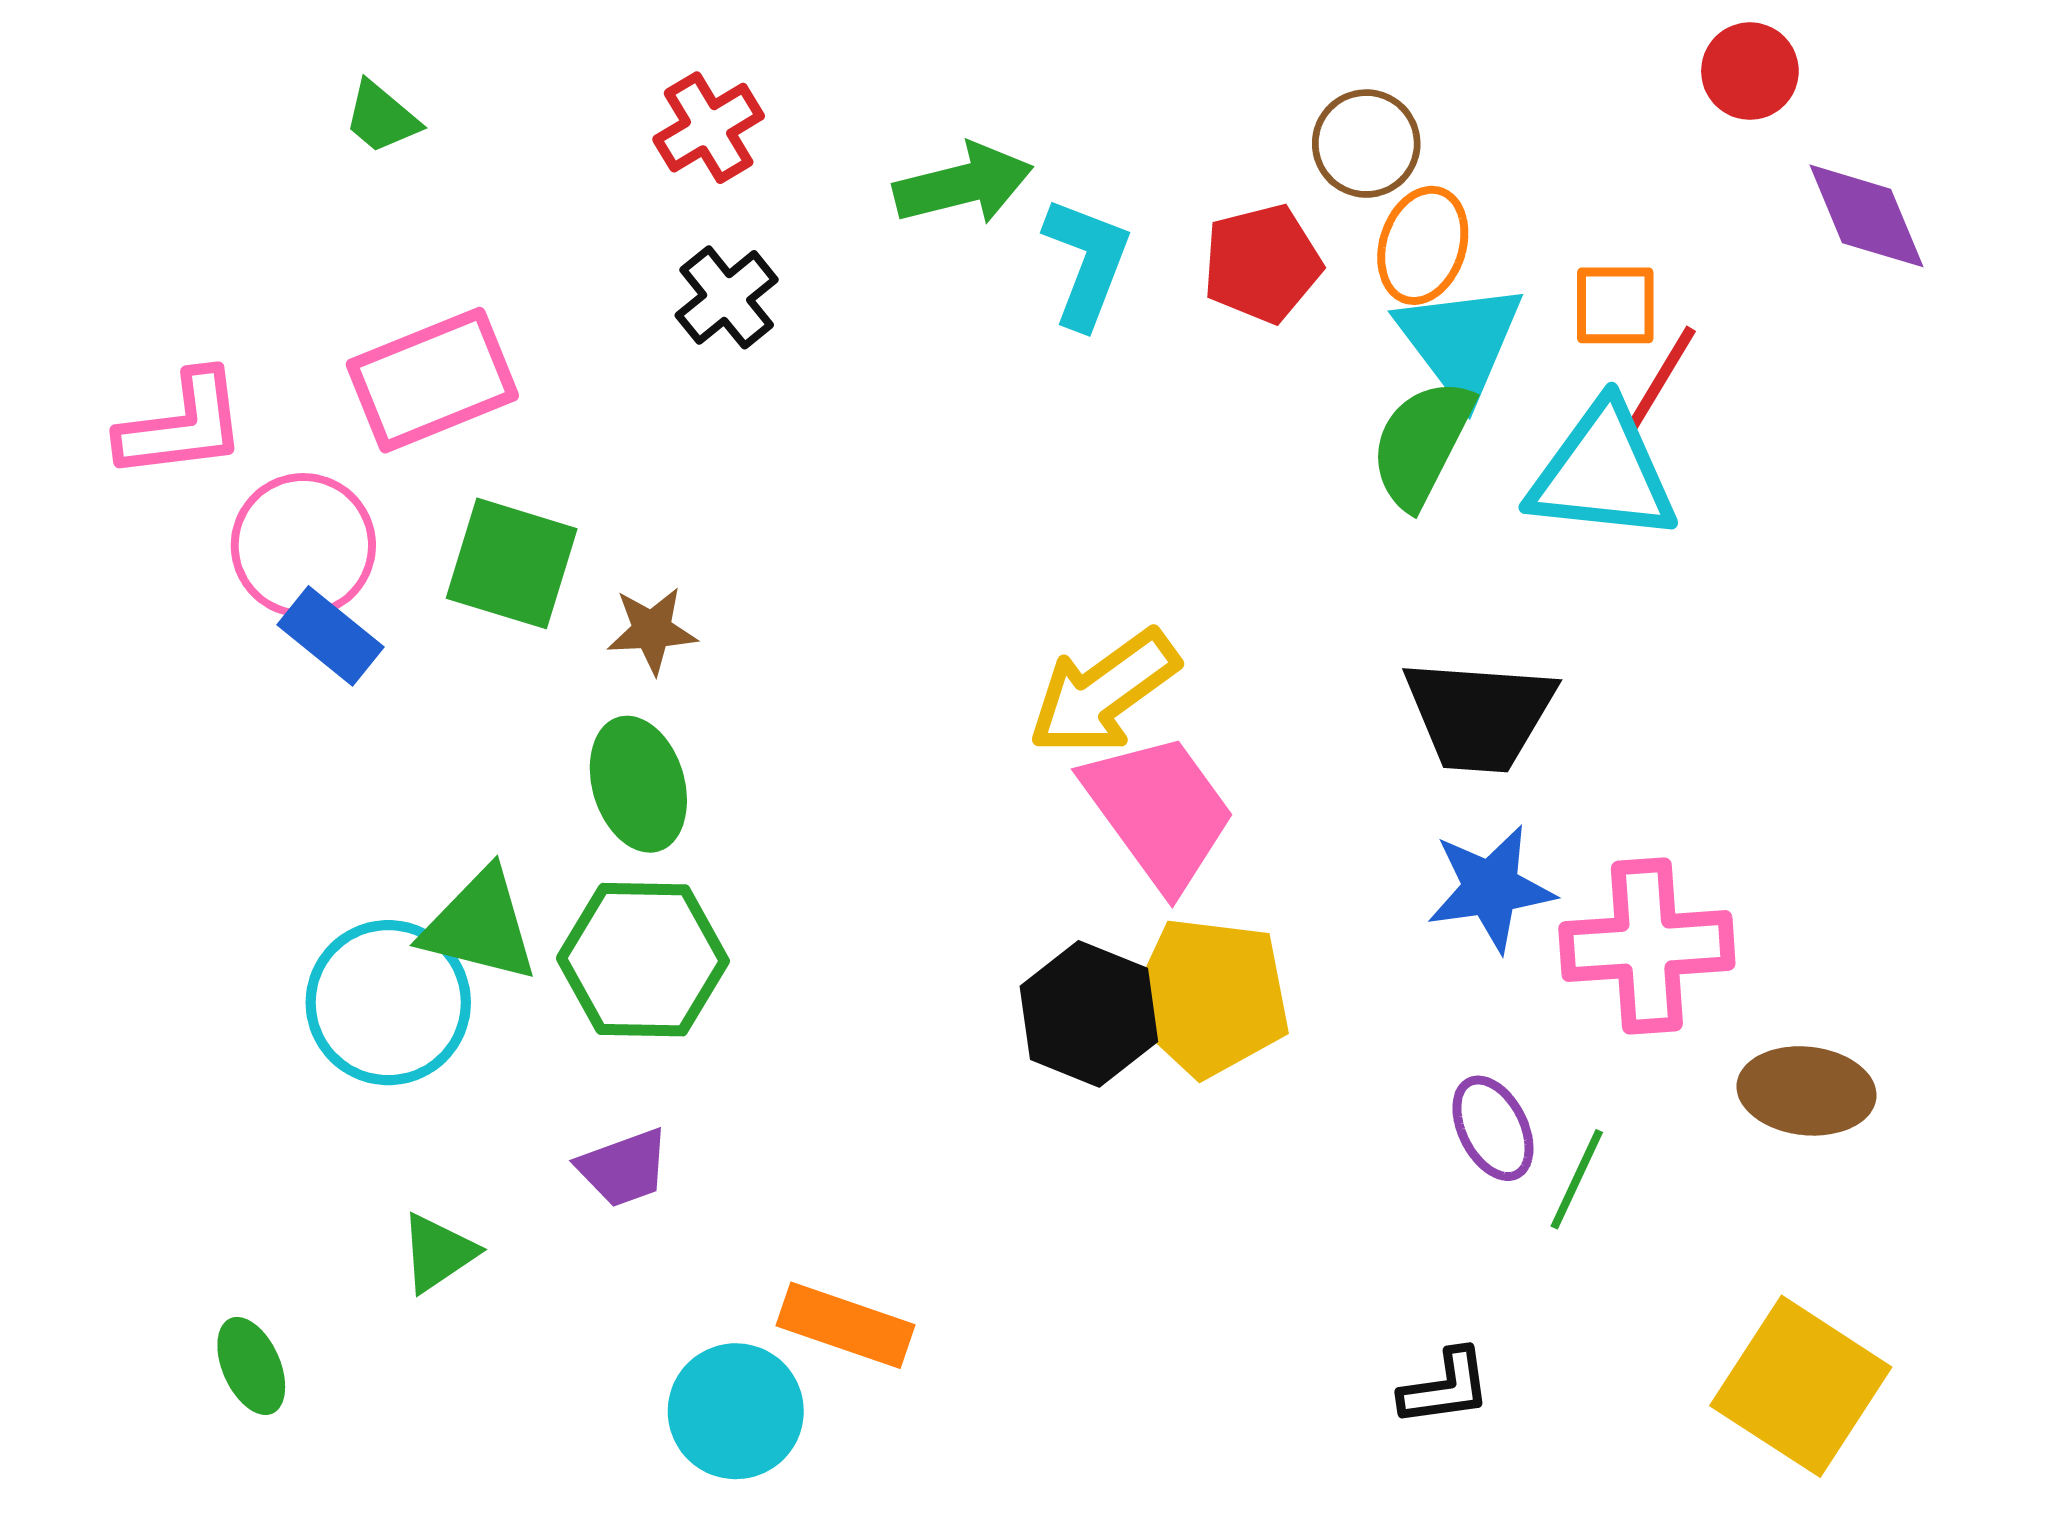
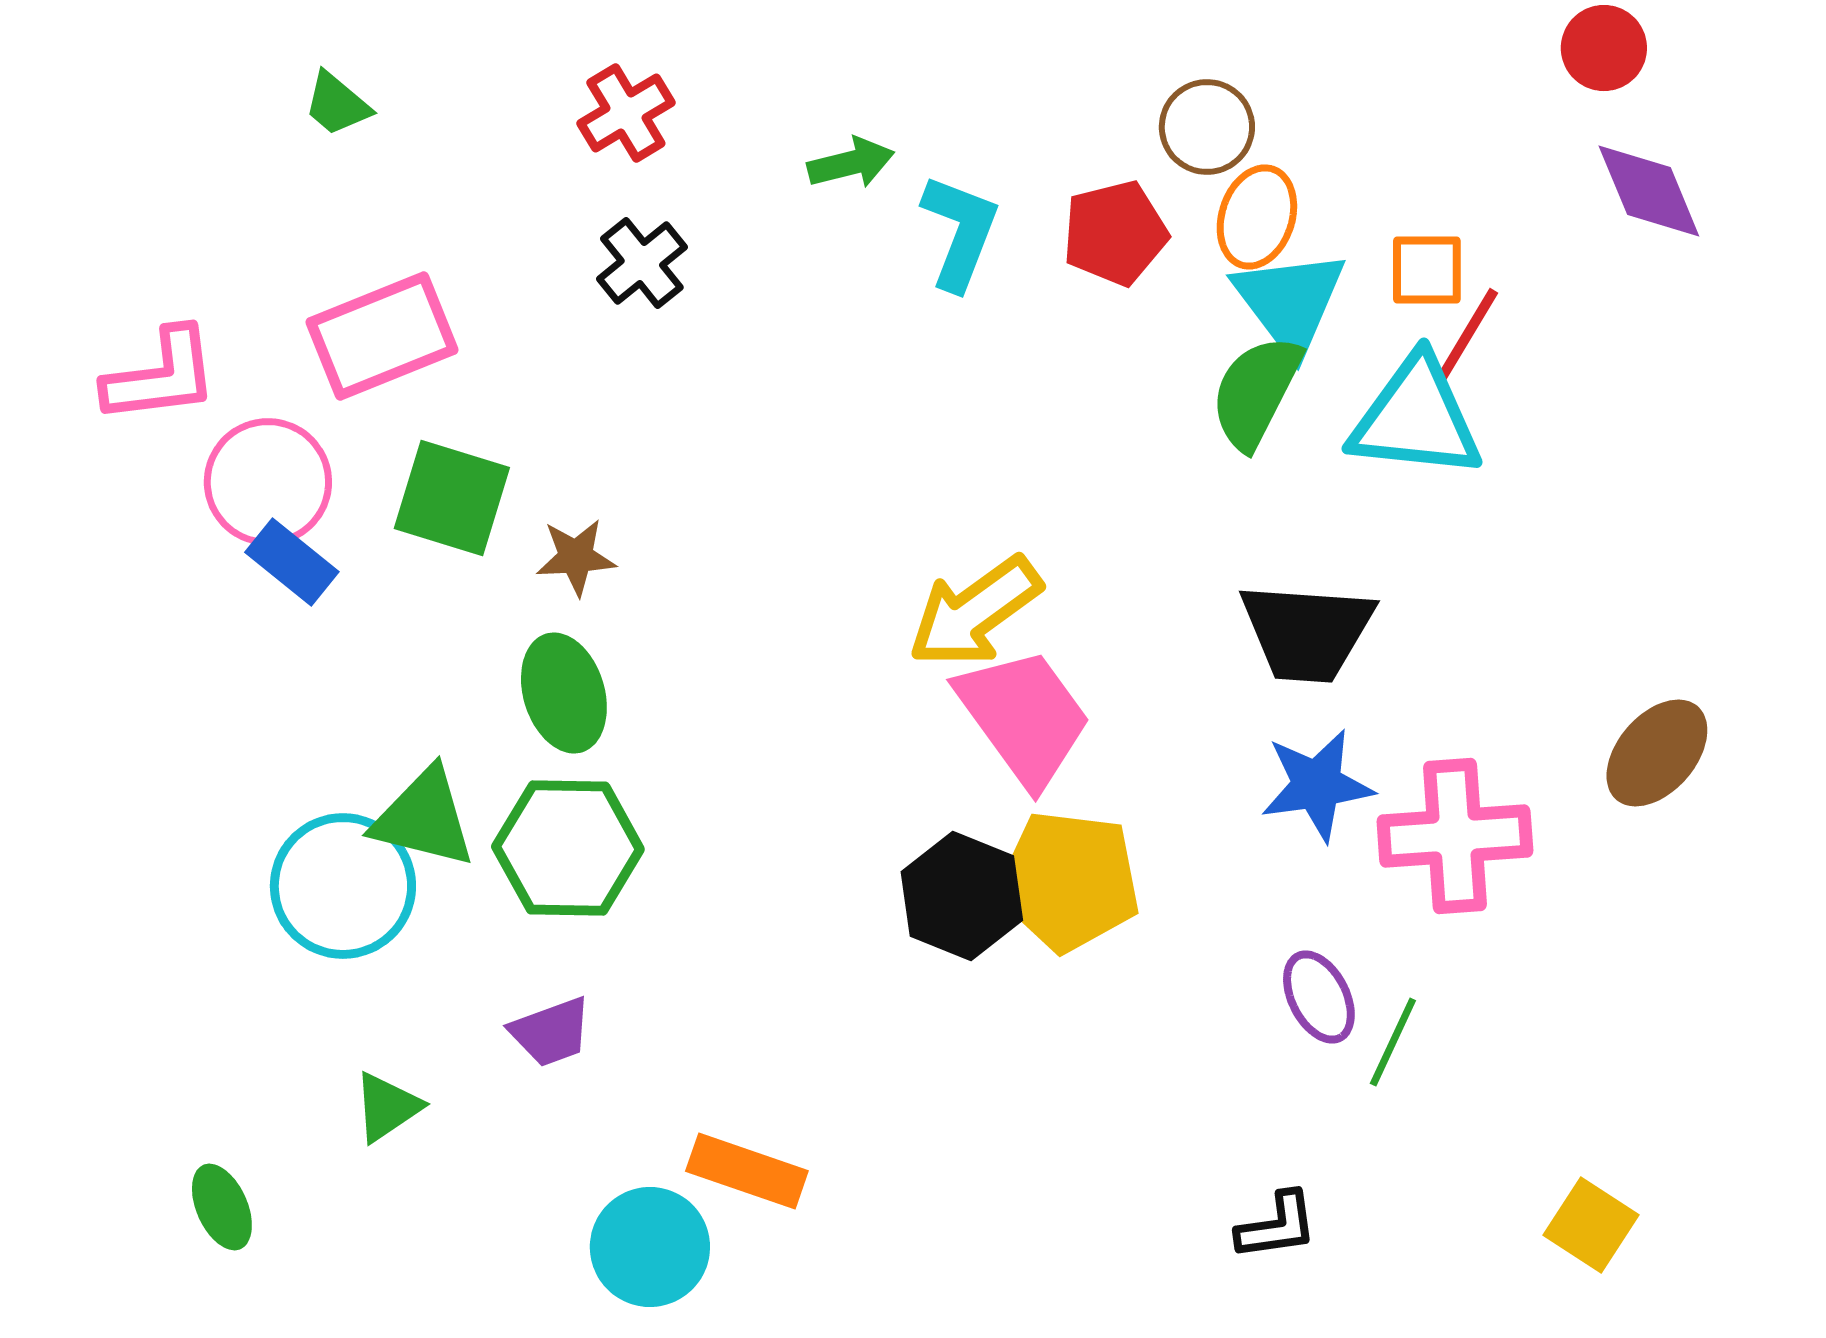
red circle: (1750, 71) -> (1604, 48), moved
green arrow: (963, 184) -> (851, 163), size x0.7
brown ellipse: (1807, 1091) -> (1657, 753), moved, turned -55
yellow square: (1801, 1386) -> (1591, 1225), size x0.6

